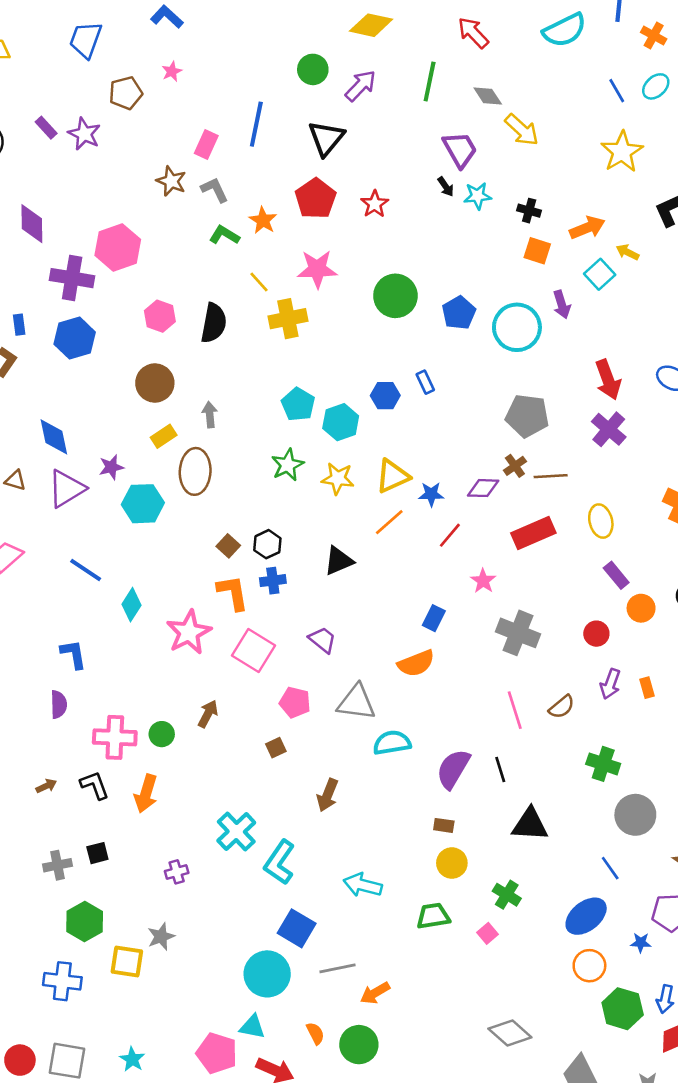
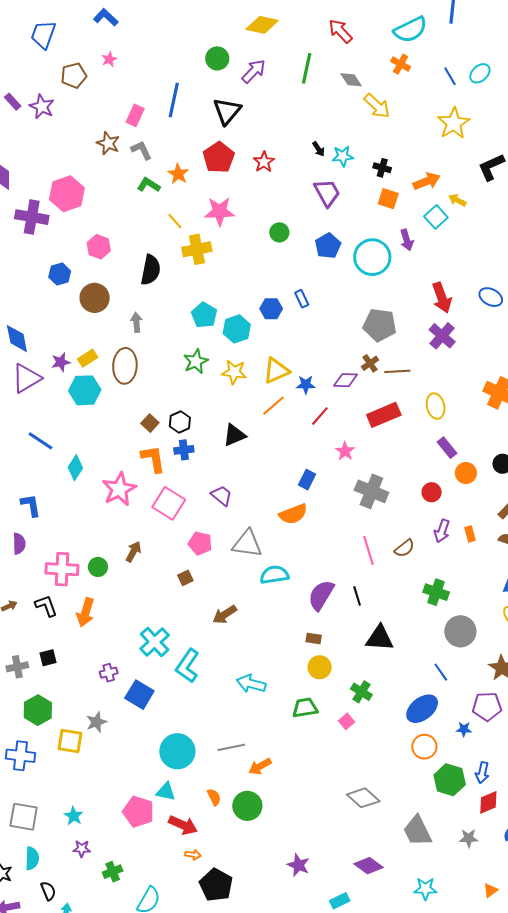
orange cross: (654, 36) -> (401, 64), moved
purple trapezoid: (460, 149) -> (327, 193), moved
green circle: (395, 296) -> (279, 232), size x0.6
black semicircle: (214, 323) -> (151, 270), moved
blue hexagon: (75, 338) -> (60, 274), moved, size x0.7
yellow rectangle: (164, 436) -> (88, 358), moved
brown arrow: (328, 795) -> (225, 615), turned 35
blue square: (297, 928) -> (139, 695), moved

